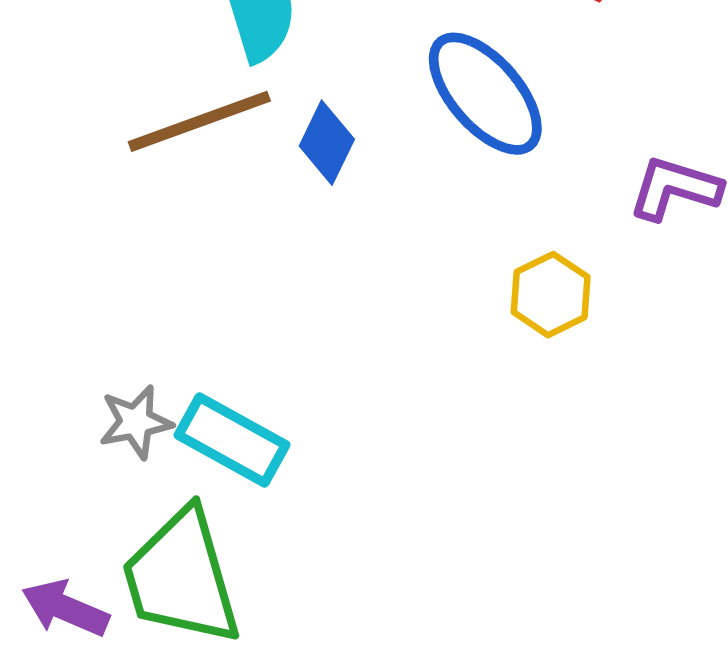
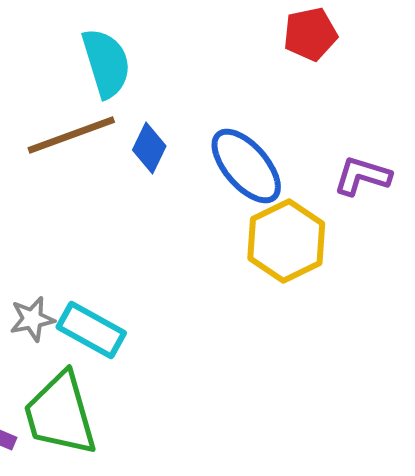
blue ellipse: (485, 94) -> (246, 166), moved
yellow hexagon: (551, 295) -> (286, 241), size x1.6

